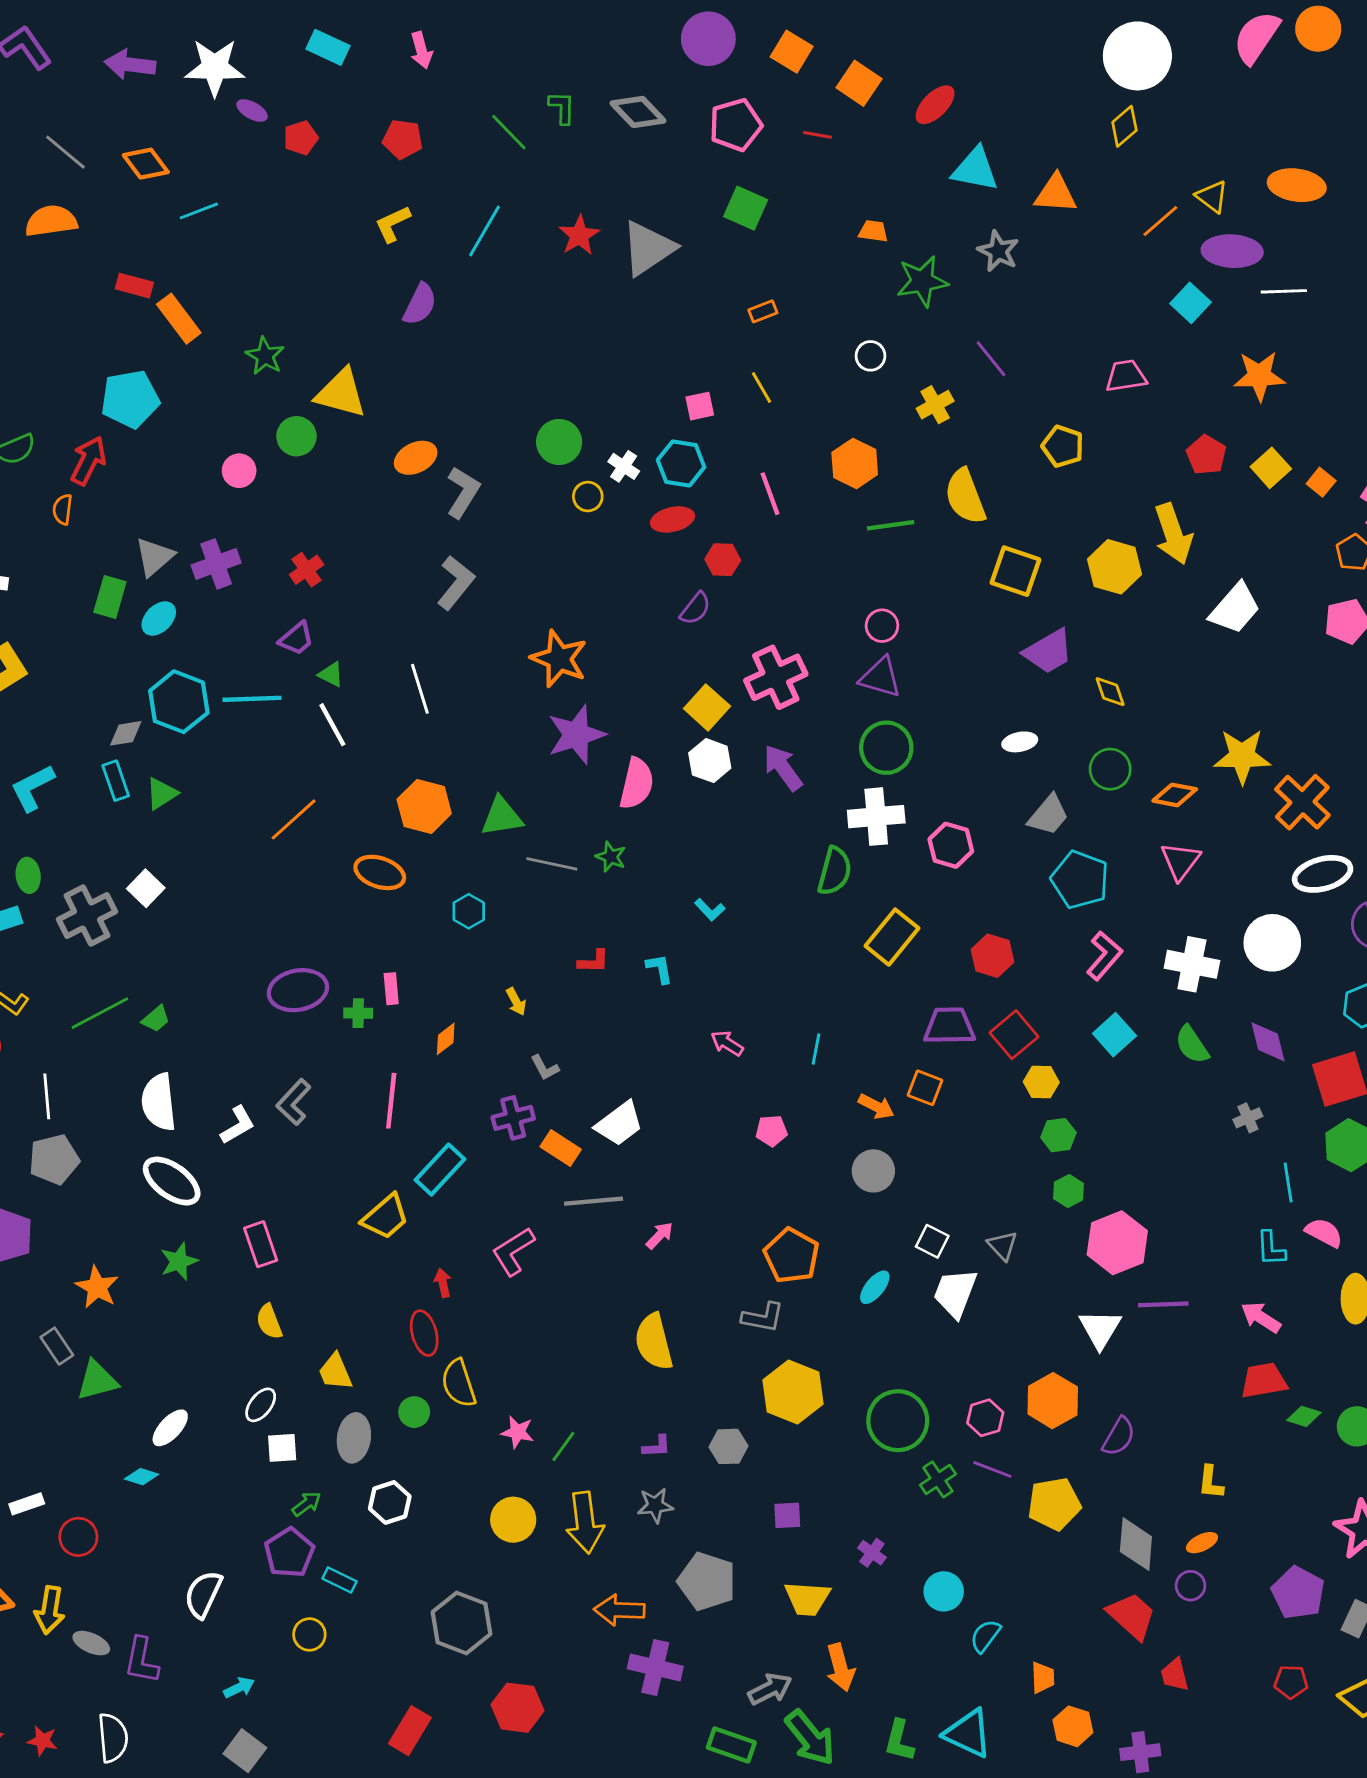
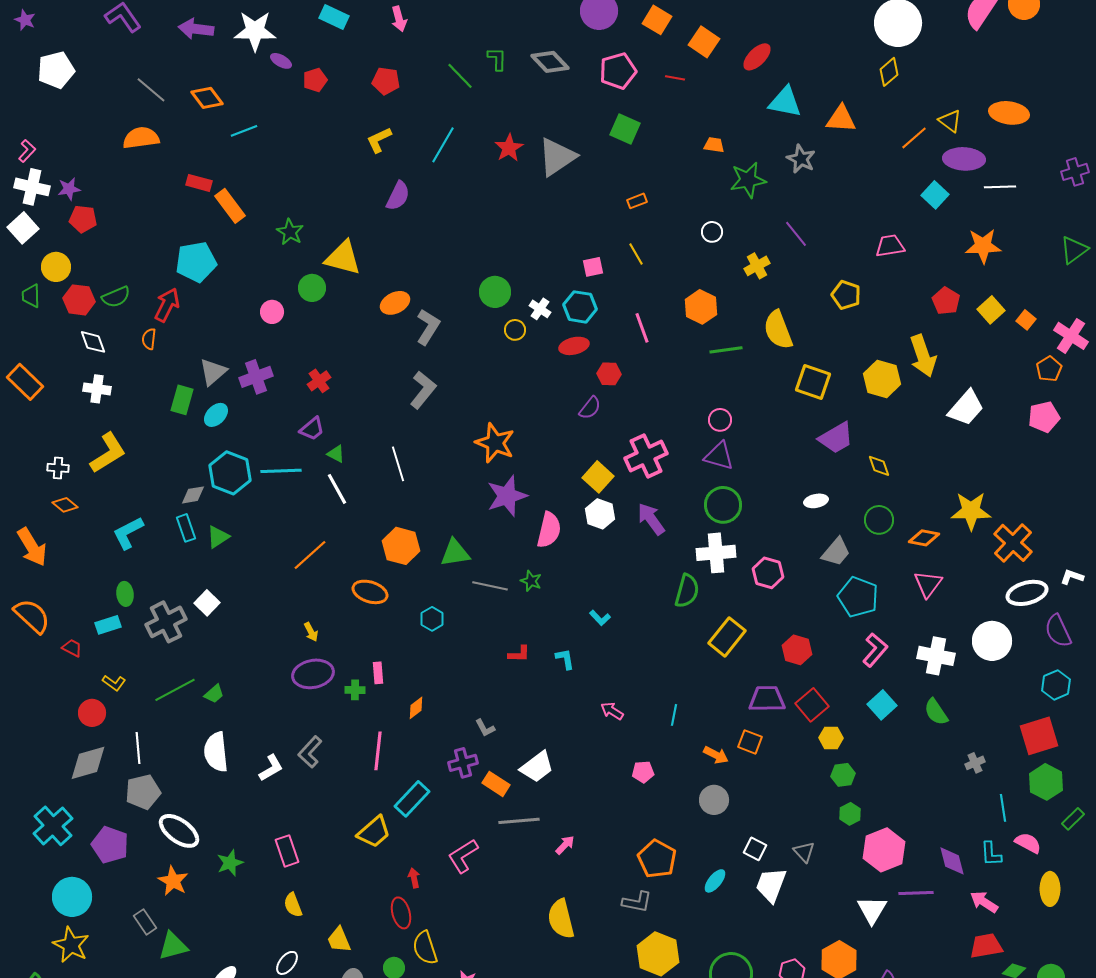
yellow arrow: (516, 1002) -> (311, 632), moved
purple diamond: (1268, 1042) -> (952, 861), moved
white ellipse: (172, 1181) -> (179, 831), moved

